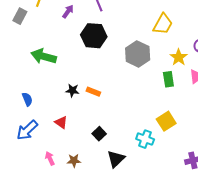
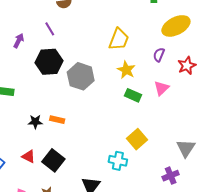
gray hexagon: (138, 54) -> (81, 76), moved
yellow star: (179, 57) -> (126, 70), moved
green rectangle: (168, 79) -> (133, 95), turned -49
black square: (99, 134) -> (53, 160), moved, size x1.5

